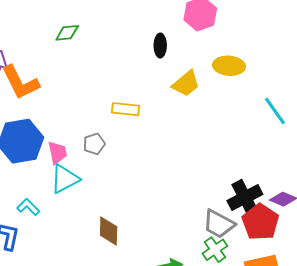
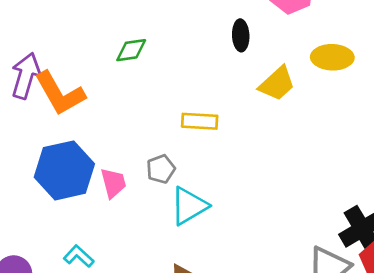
green diamond: (67, 33) -> (131, 50), moved
cyan triangle: (65, 179) -> (189, 206), moved

